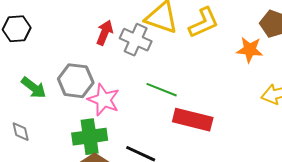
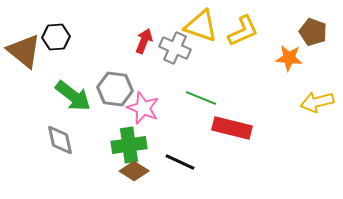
green arrow: (34, 88) -> (73, 96), size x1.4
gray diamond: (21, 132) -> (60, 140), size x1.5

